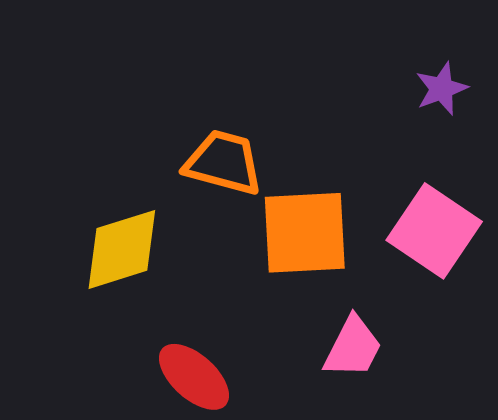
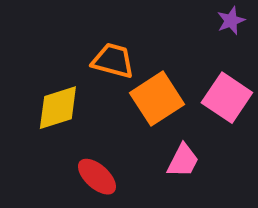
orange square: (305, 233) -> (157, 99), turned -30

